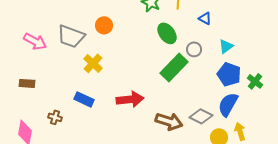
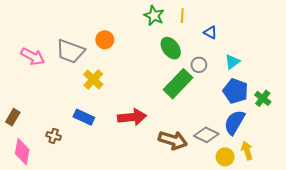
brown rectangle: (27, 83) -> (13, 117), moved, turned -63

